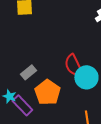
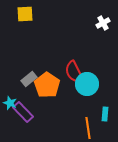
orange pentagon: (47, 92) -> (47, 85), moved

